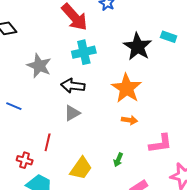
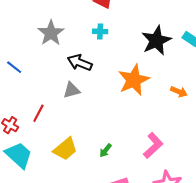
cyan cross: (84, 52) -> (100, 31), size x0.6
orange arrow: (129, 120) -> (179, 92), moved
pink L-shape: (161, 144) -> (153, 146), turned -50

